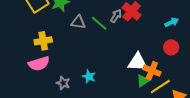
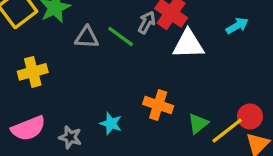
red circle: (171, 47) -> (250, 116), moved
white triangle: (138, 62) -> (188, 44), moved
pink semicircle: (39, 64) -> (28, 128), moved
orange cross: (152, 71) -> (158, 105), moved

